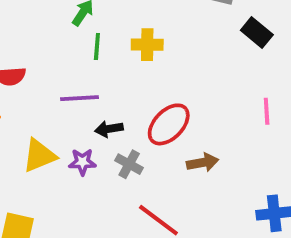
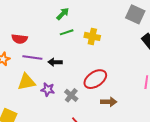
green line: (97, 46) -> (67, 32), turned 56
purple line: (80, 98) -> (32, 57), moved
black arrow: (109, 129) -> (55, 62), moved

